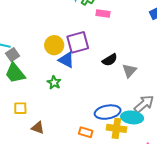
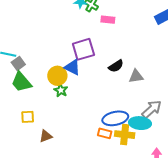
yellow circle: (54, 45) -> (57, 76), moved
gray triangle: (129, 71) -> (136, 76), turned 42
brown triangle: (38, 128) -> (46, 136), turned -40
orange rectangle: (86, 132) -> (105, 133), moved

